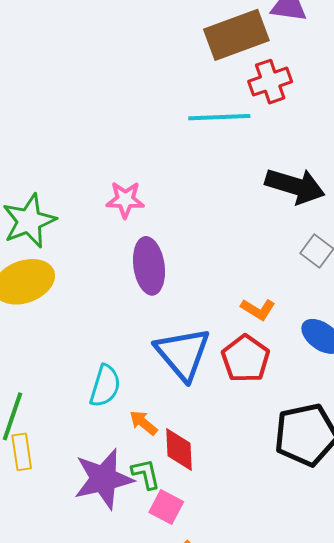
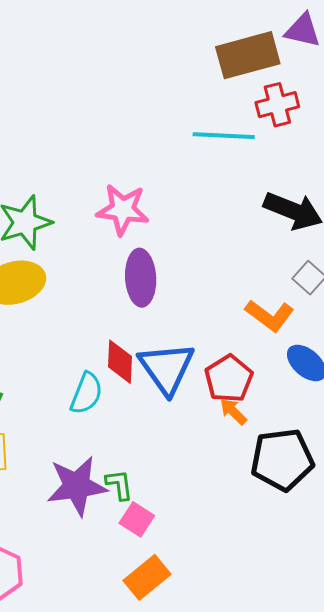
pink star: (125, 200) -> (123, 210), size x1.4
orange L-shape: (258, 309) -> (270, 316), moved, size x1.4
orange arrow: (143, 423) -> (233, 412), moved
red diamond: (179, 450) -> (120, 362), moved

